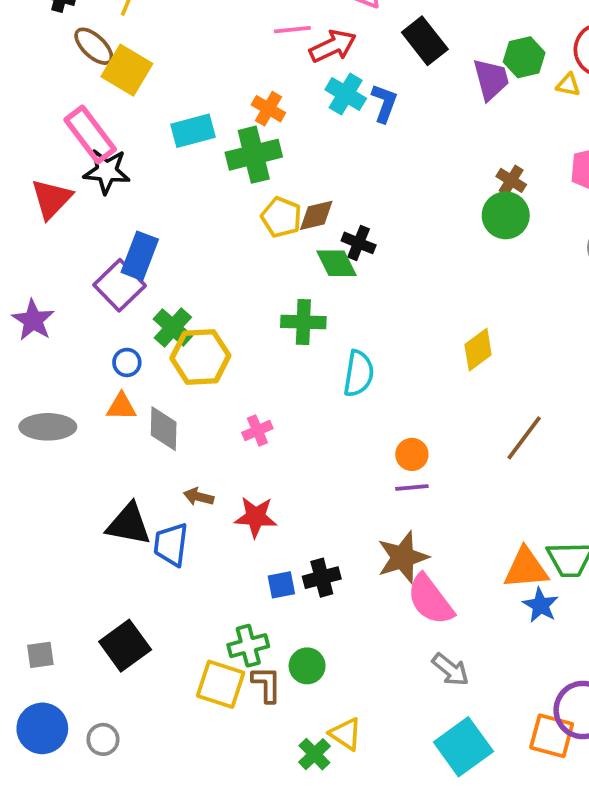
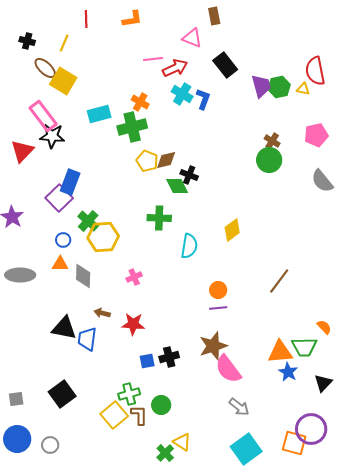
green hexagon: (524, 57) -> (279, 87), moved
yellow diamond: (478, 350) -> (232, 230), moved
yellow square: (221, 684) -> (114, 415), turned 32

